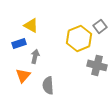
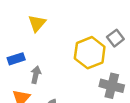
yellow triangle: (31, 25) -> (37, 23), moved, turned 42

